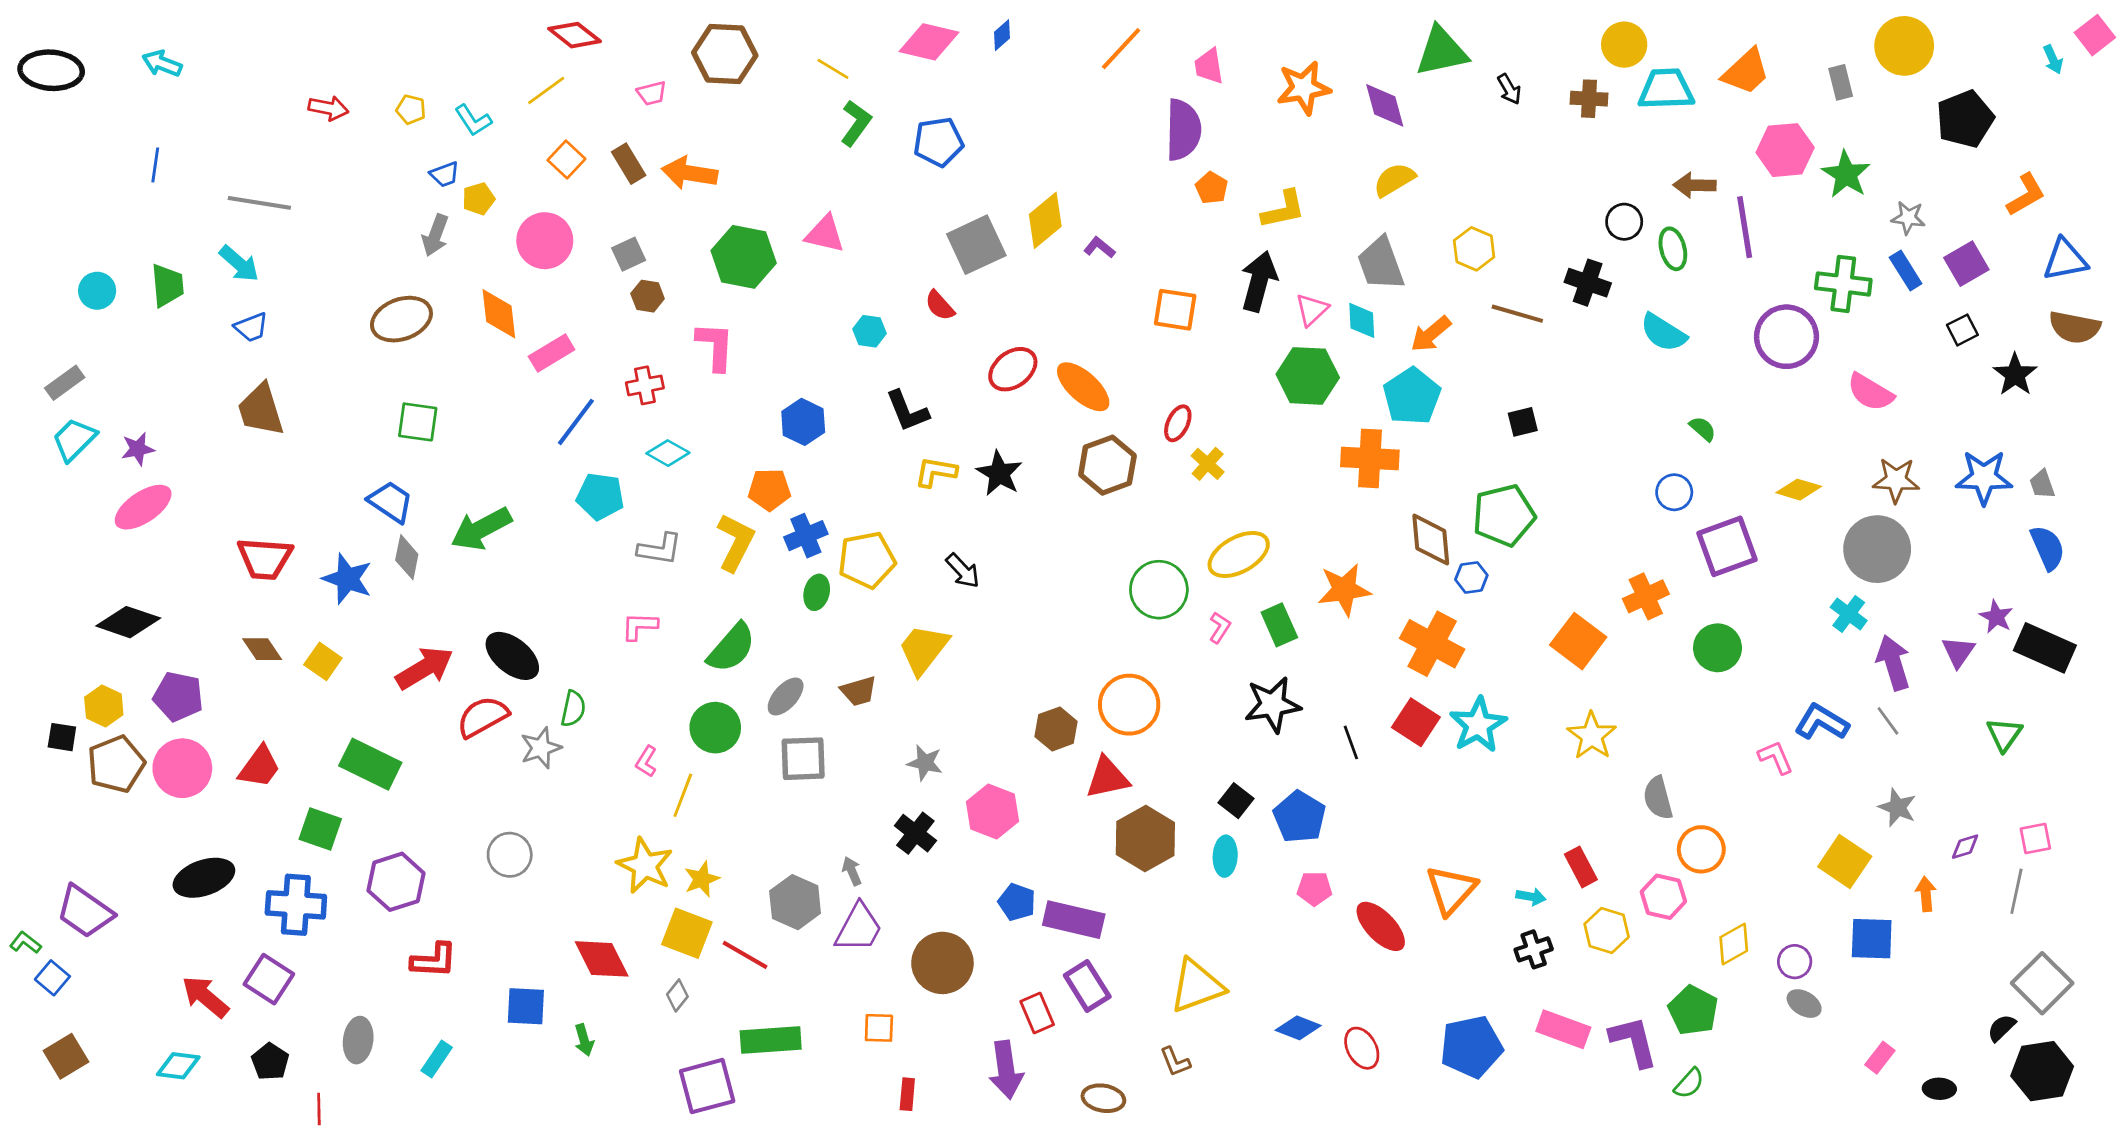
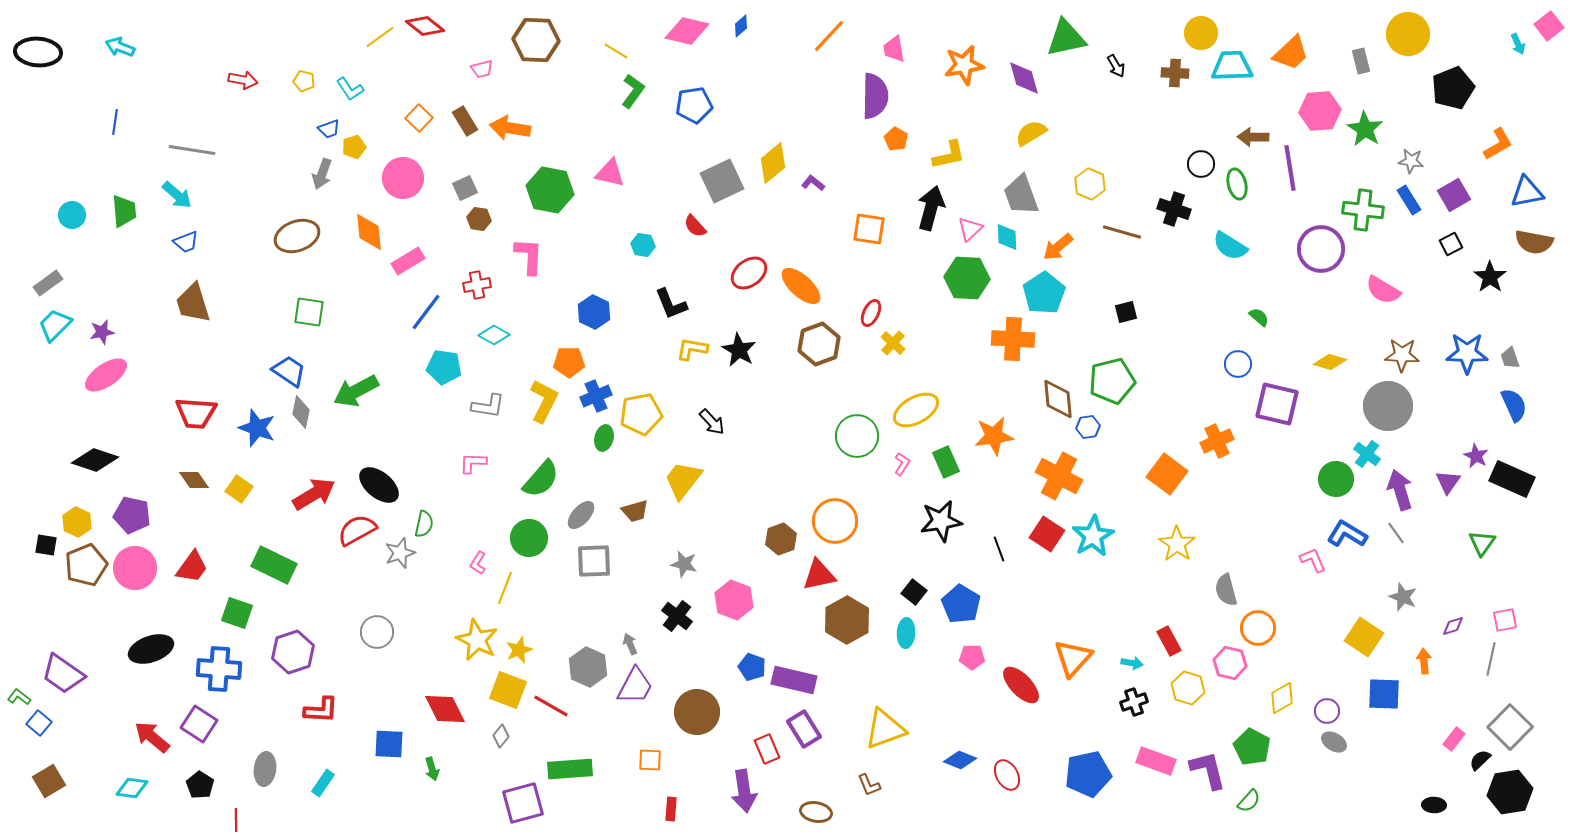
yellow line: (546, 91) -> (380, 37), moved
purple square: (1727, 546) -> (1277, 404), turned 33
green circle: (1718, 648) -> (1336, 479), moved
pink rectangle: (1880, 1058) -> (1454, 739), moved

